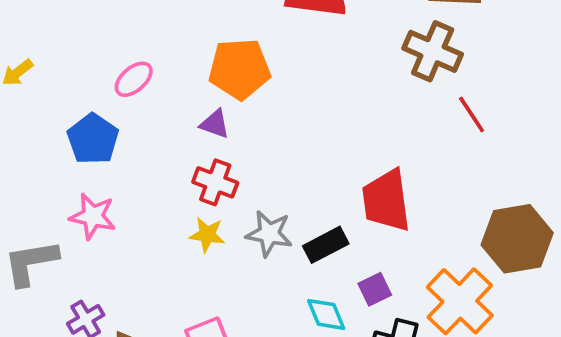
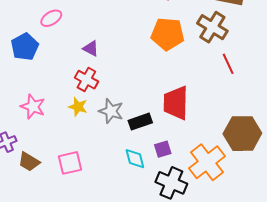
orange pentagon: (239, 69) -> (168, 34), moved
pink star: (93, 216) -> (33, 107), moved

